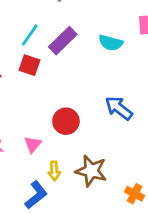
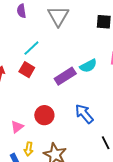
purple rectangle: (63, 41) -> (65, 76), moved
cyan semicircle: (111, 43) -> (88, 66), turned -54

